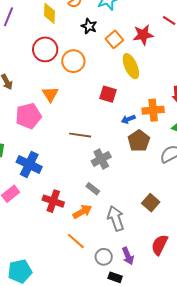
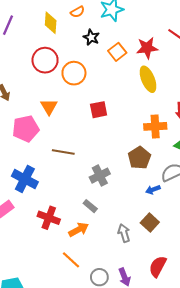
yellow ellipse: (131, 66) -> (148, 79), moved
red square: (108, 94) -> (99, 110), moved, turned -30
blue arrow: (128, 119) -> (153, 190), moved
brown line: (80, 135) -> (63, 152), moved
gray arrow: (116, 218) -> (124, 233), moved, size x0.7

